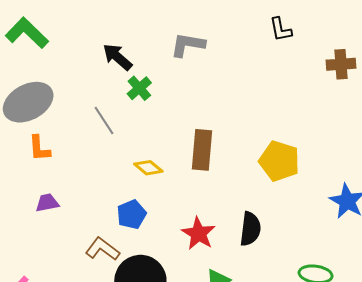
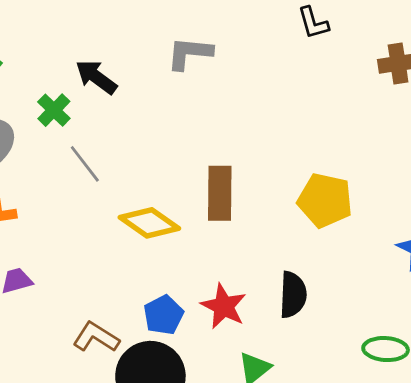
green cross: (139, 88) -> (54, 110), moved
yellow diamond: (148, 168) -> (149, 223), size x1.5
blue pentagon: (132, 214) -> (163, 315), moved

